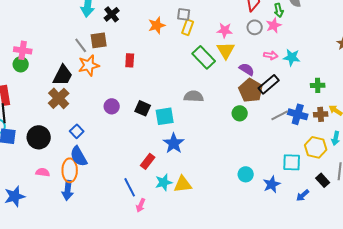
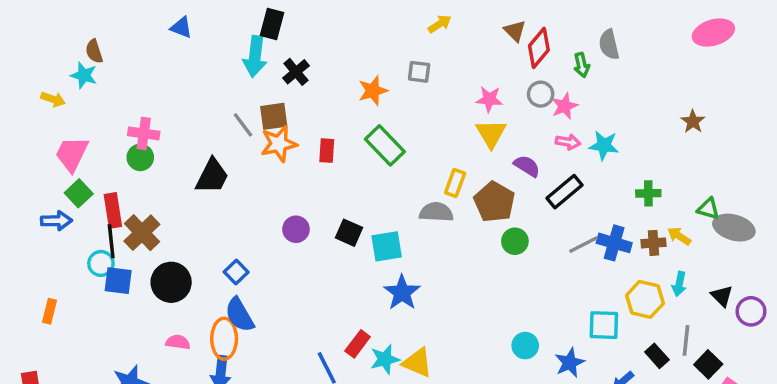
pink star: (274, 25) -> (565, 106), moved
yellow rectangle: (188, 27) -> (455, 183), moved
green rectangle: (204, 57) -> (385, 145), moved
orange star: (89, 65) -> (279, 144), moved
brown pentagon: (251, 90) -> (494, 202), moved
brown cross: (59, 98) -> (142, 233), moved
red rectangle: (148, 161) -> (358, 344), moved
yellow triangle: (183, 184) -> (417, 363), turned 30

